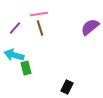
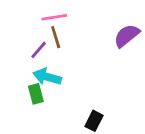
purple line: (15, 28) -> (39, 50), moved
cyan arrow: (14, 55) -> (47, 77), moved

